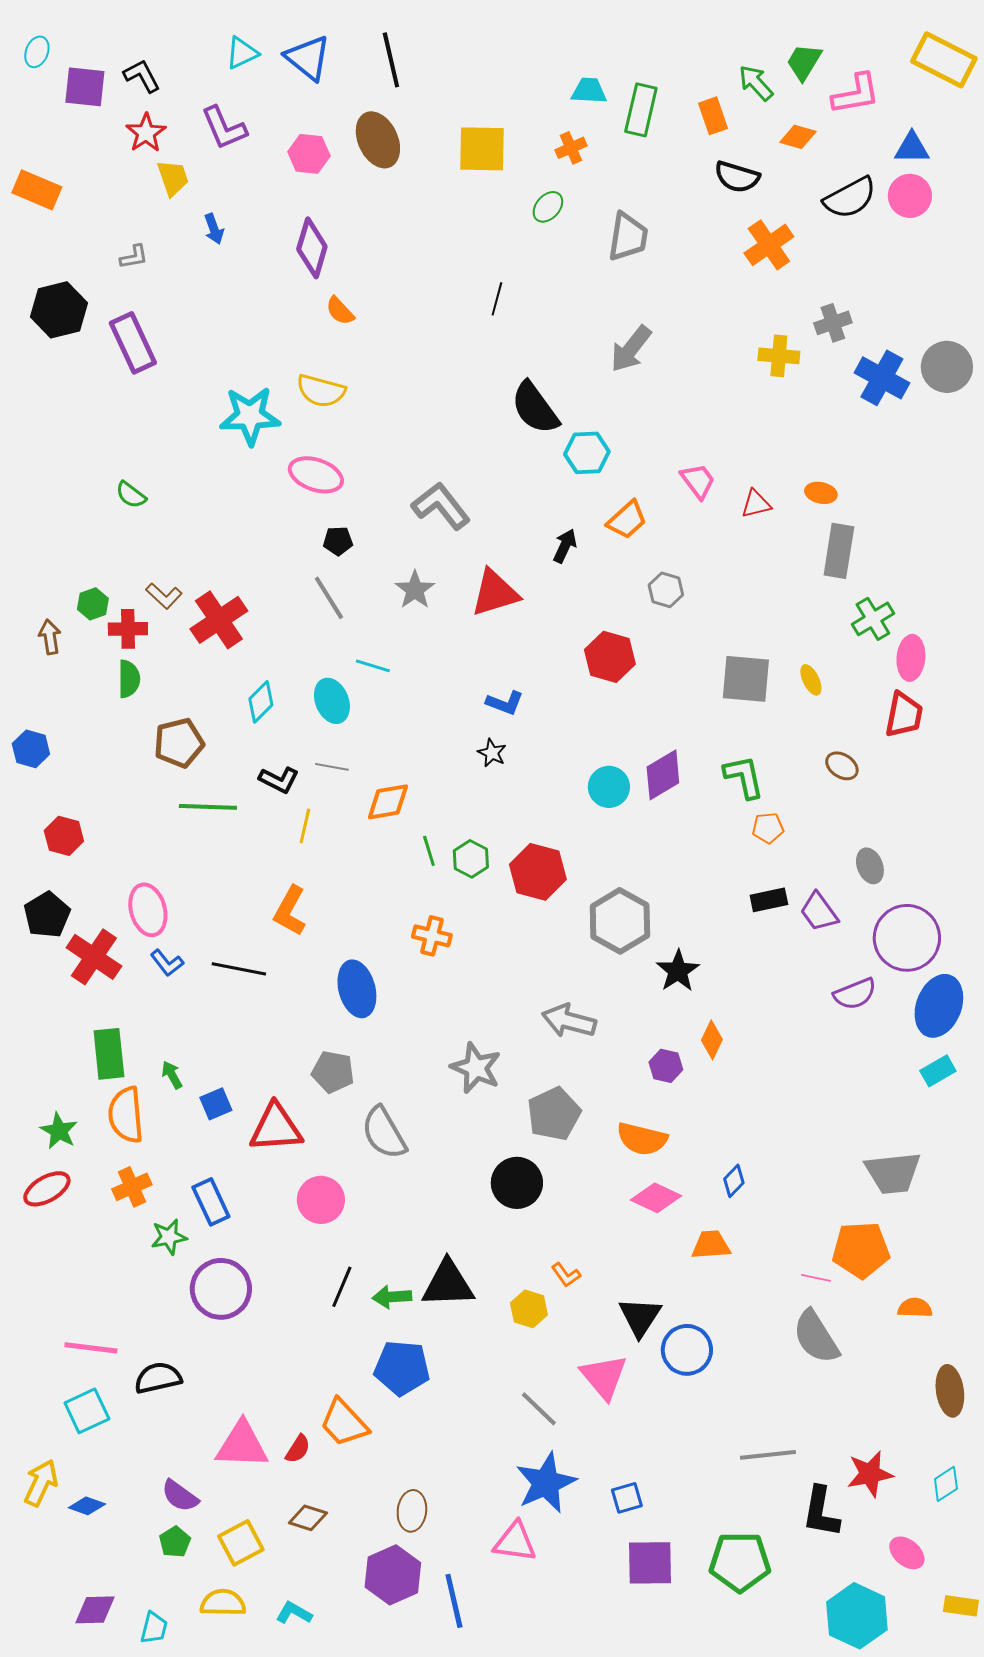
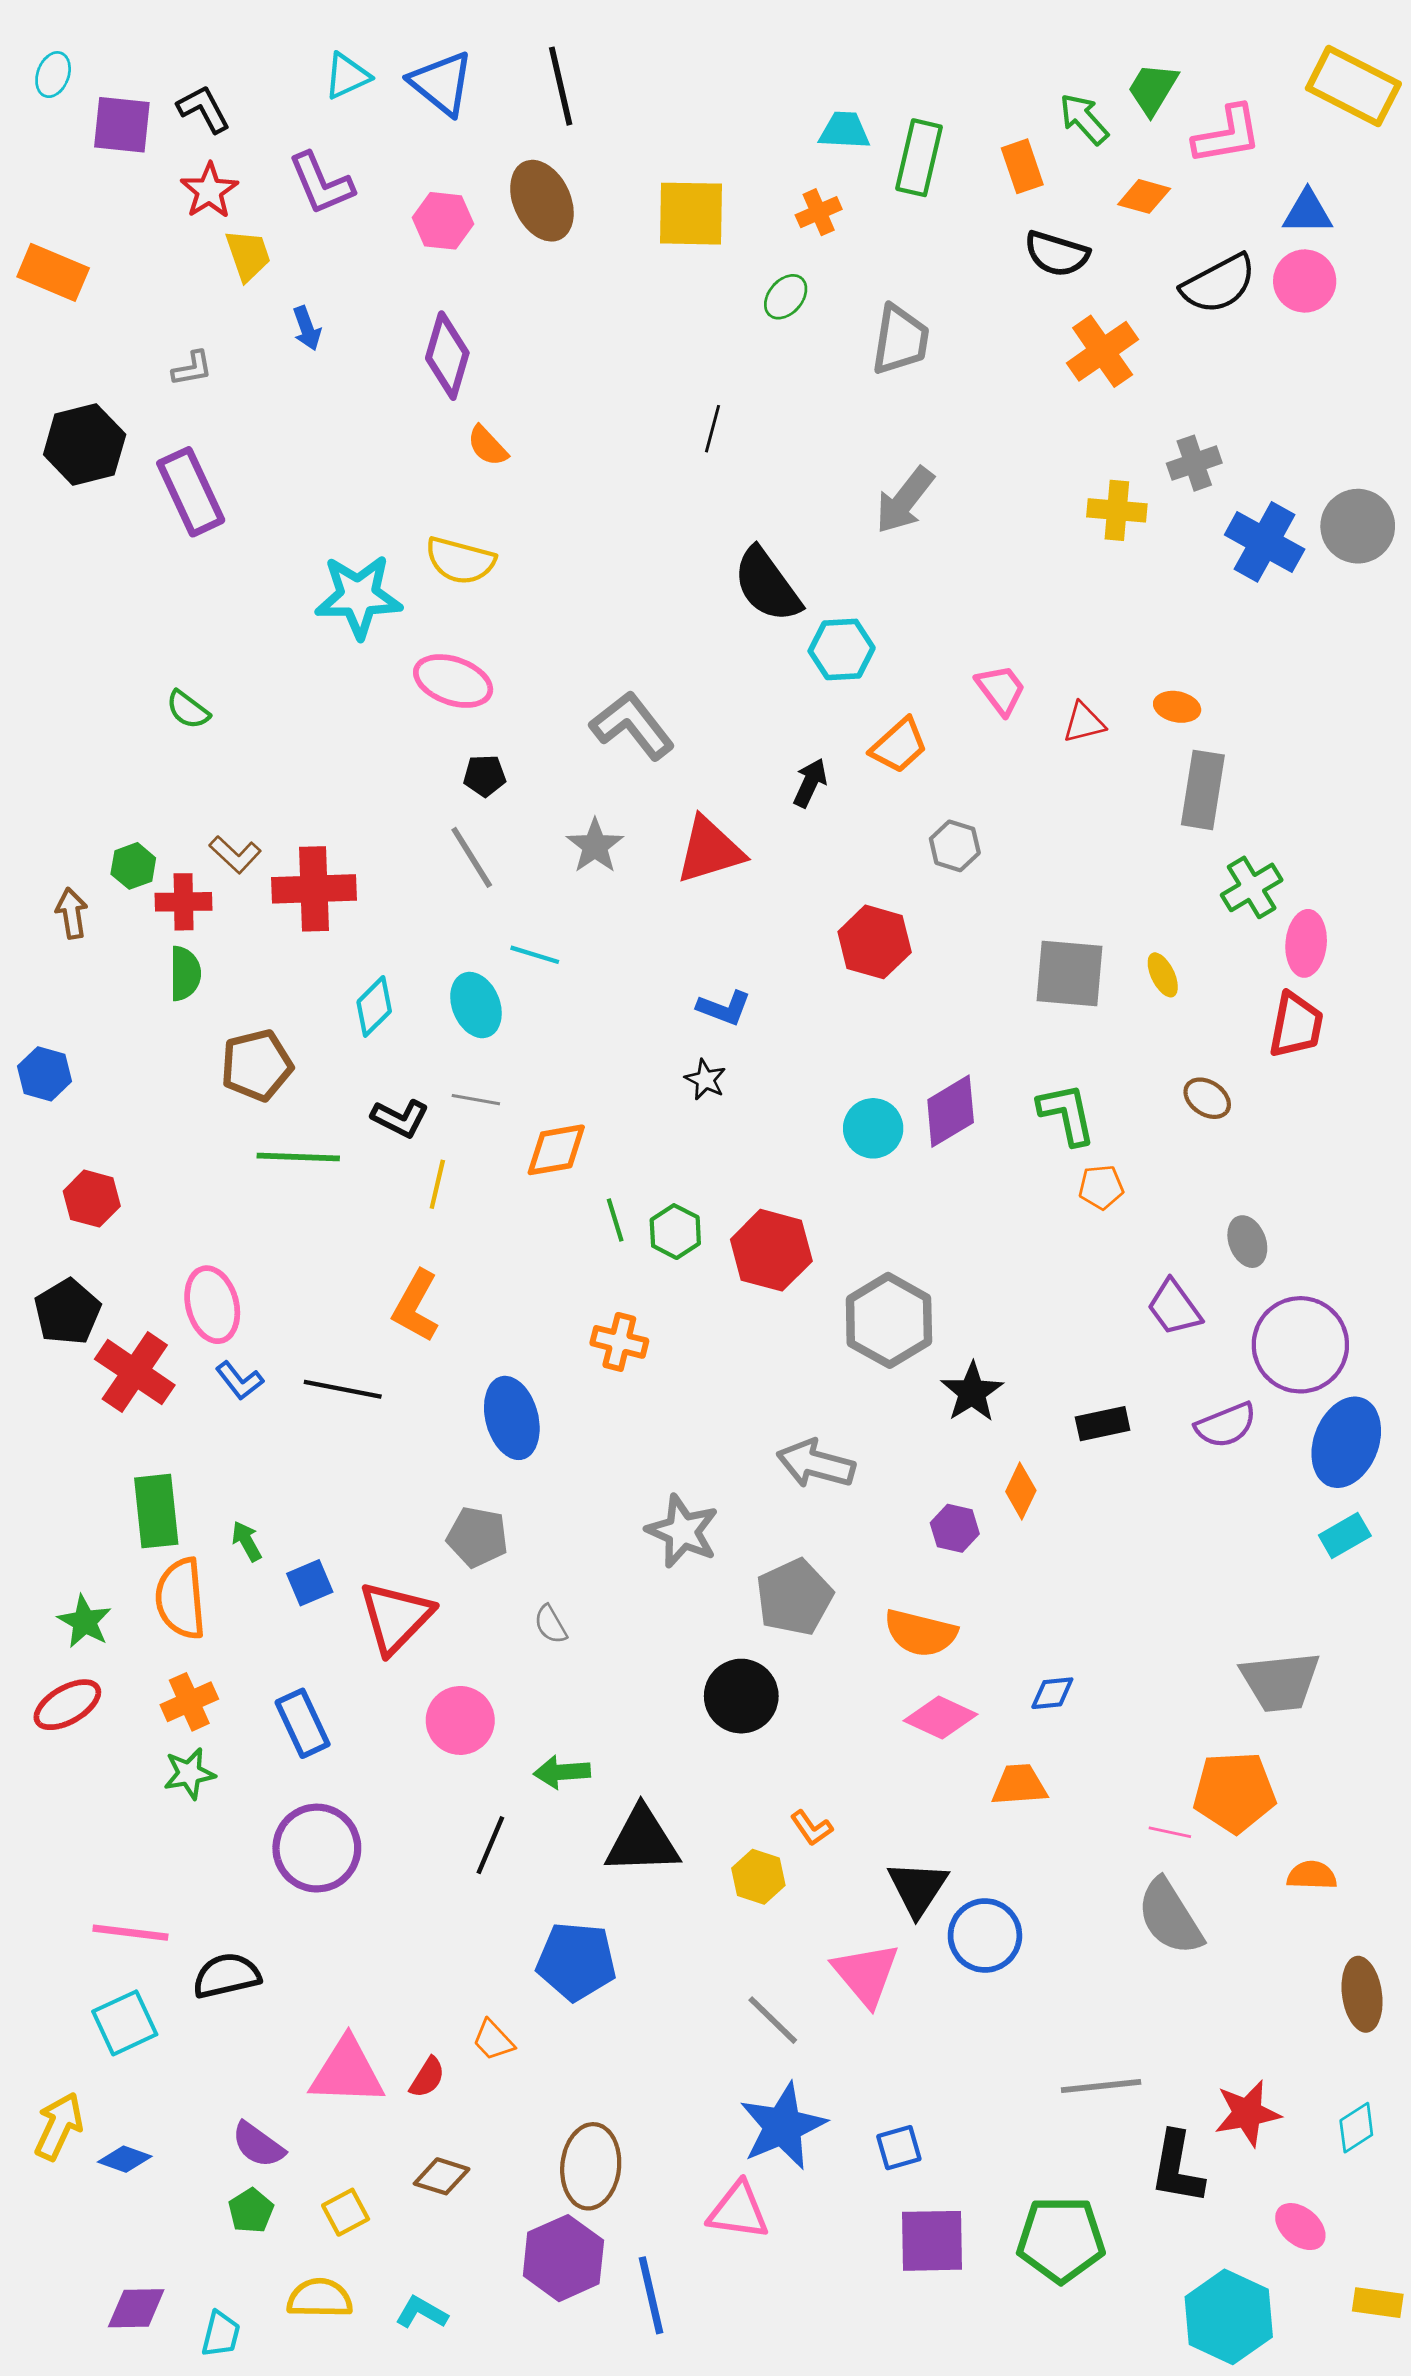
red cross: (219, 620) -> (314, 889), turned 32
black rectangle: (769, 900) -> (1103, 1424), moved
red triangle: (276, 1128) -> (396, 1617), turned -42
gray semicircle: (384, 1133) -> (551, 1624), size x0.5
blue diamond: (734, 1181) -> (1052, 1693), turned 40
green star: (169, 1237) -> (189, 1773), moved
green arrow: (392, 1297) -> (562, 1772), moved
orange trapezoid: (344, 1423) -> (493, 2040), size x0.6
brown ellipse: (412, 1511) -> (591, 2166), size x1.4
yellow square: (241, 1543) -> (346, 2212), size x0.7

